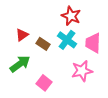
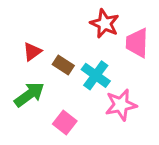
cyan cross: (67, 40) -> (96, 75), moved
pink trapezoid: (93, 43) -> (137, 43), moved

